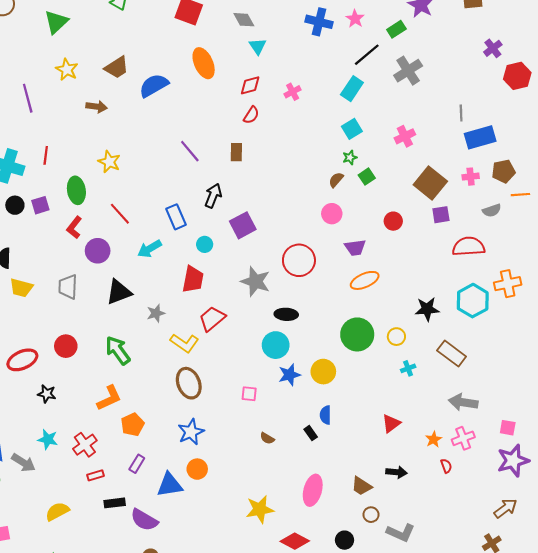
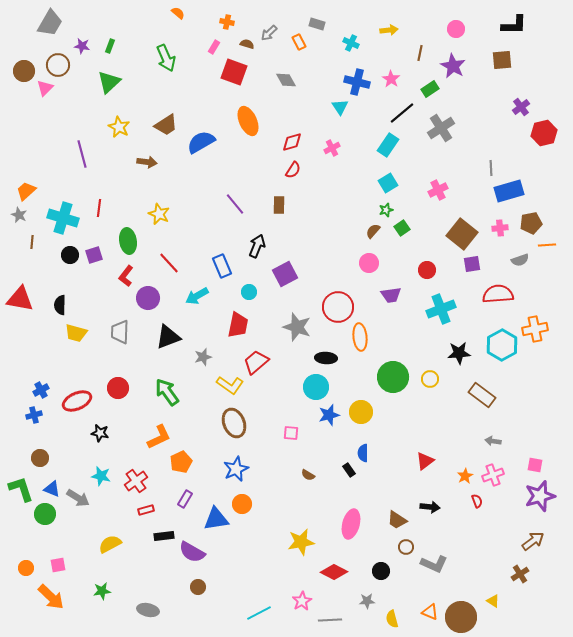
cyan triangle: (258, 46) -> (340, 107), moved
orange ellipse: (365, 280) -> (360, 337), moved, turned -72
cyan cross: (408, 368) -> (441, 309), moved, size x2.0
gray arrow: (463, 402) -> (493, 441), size x0.6

